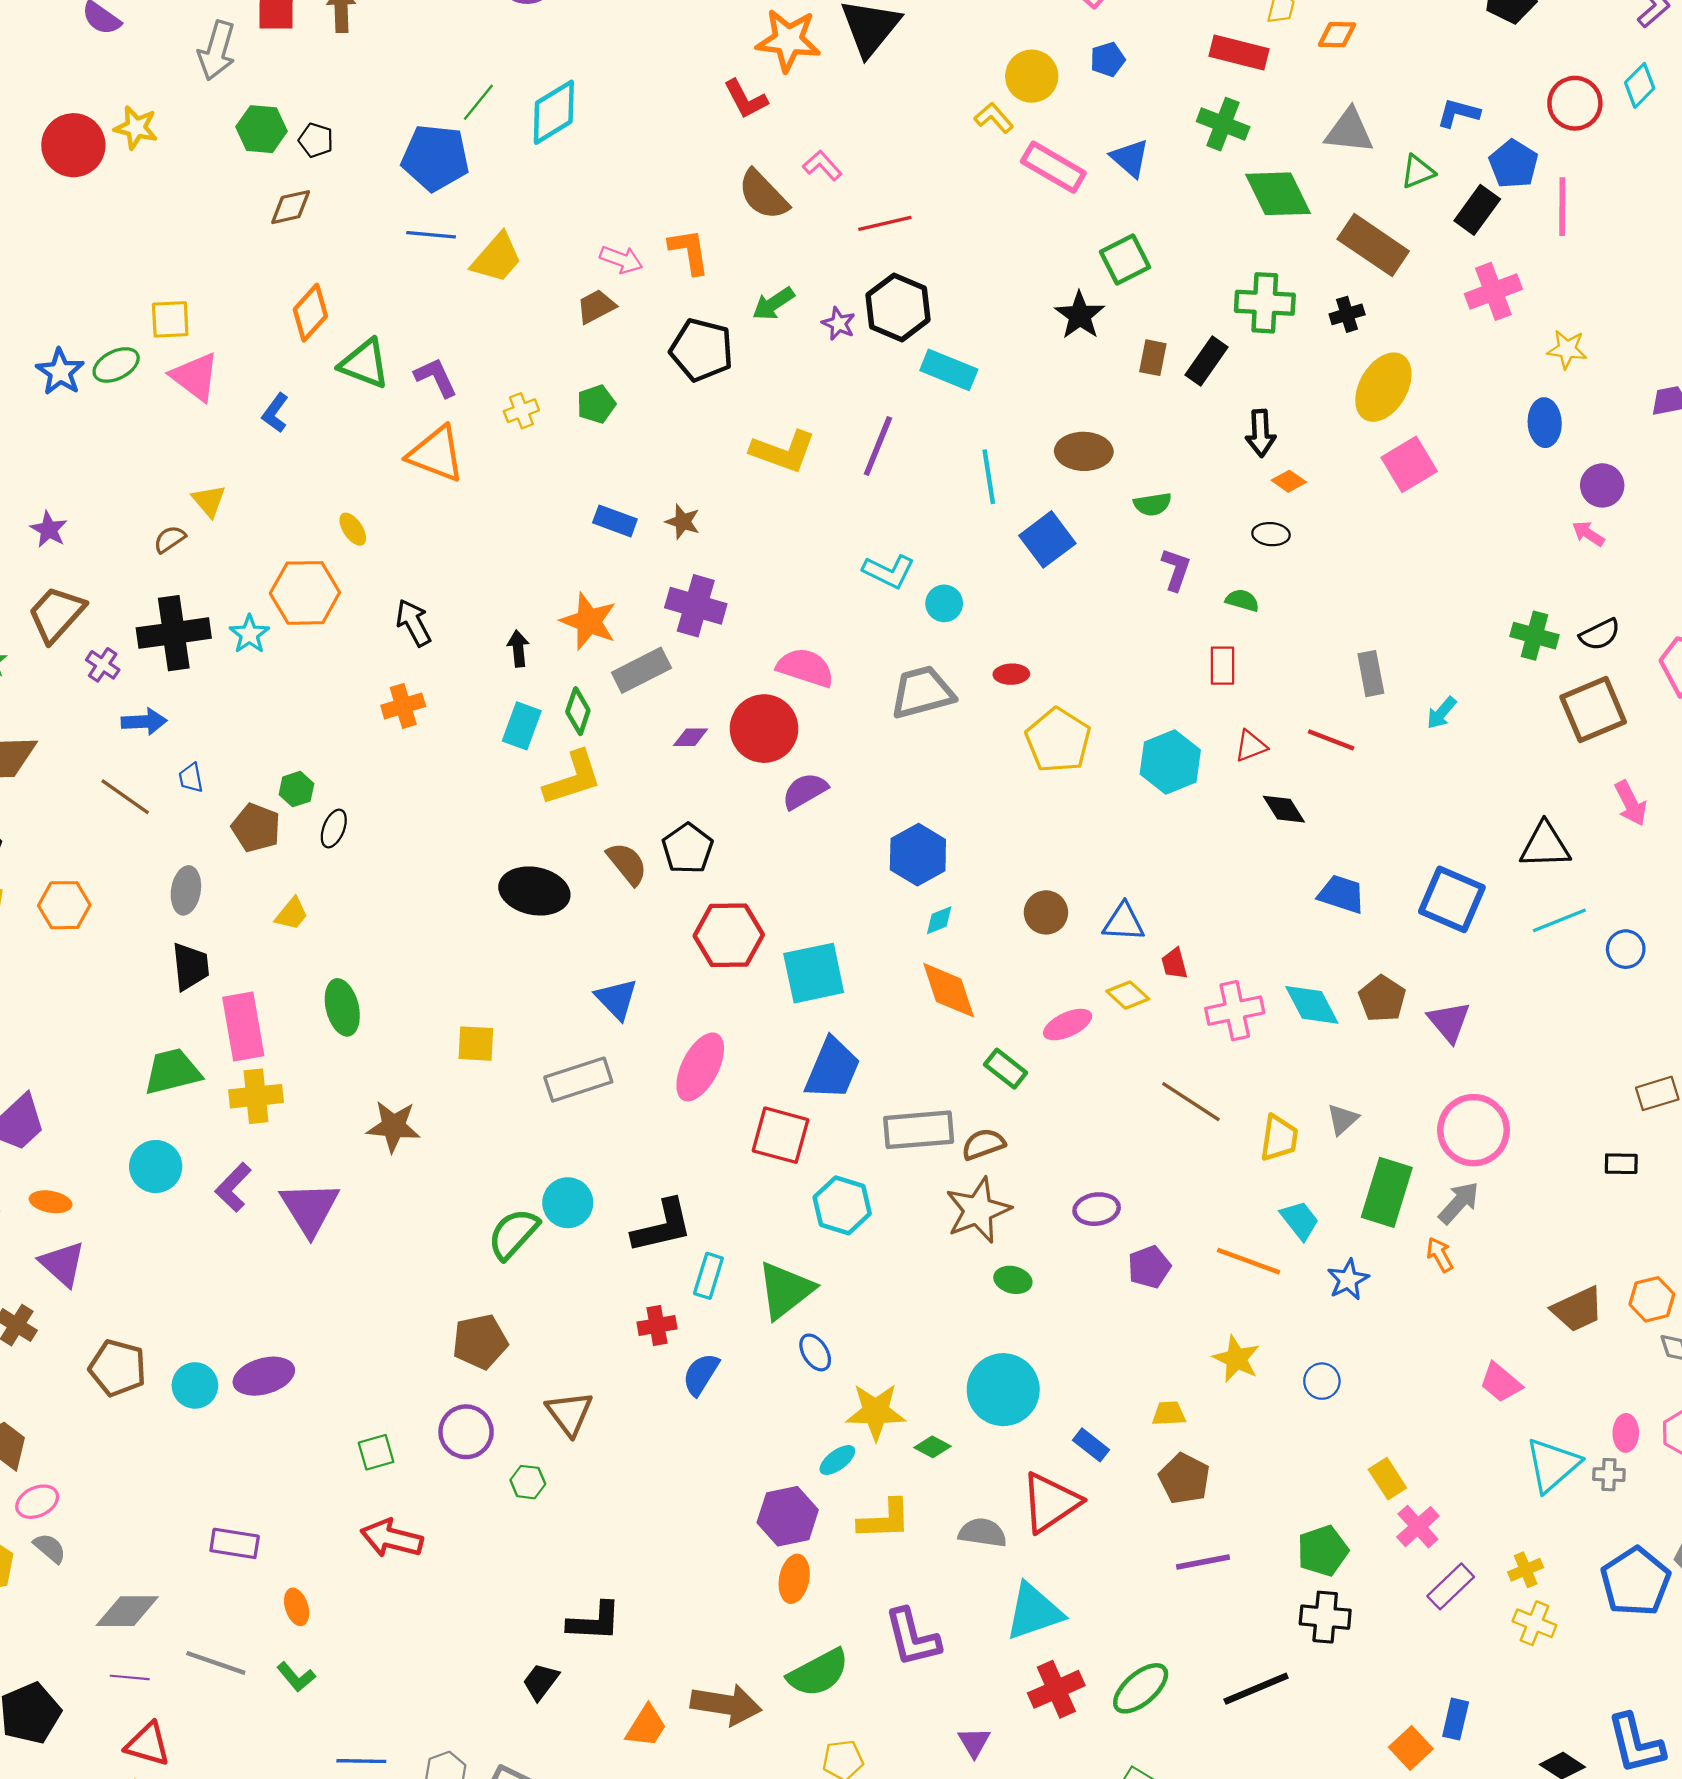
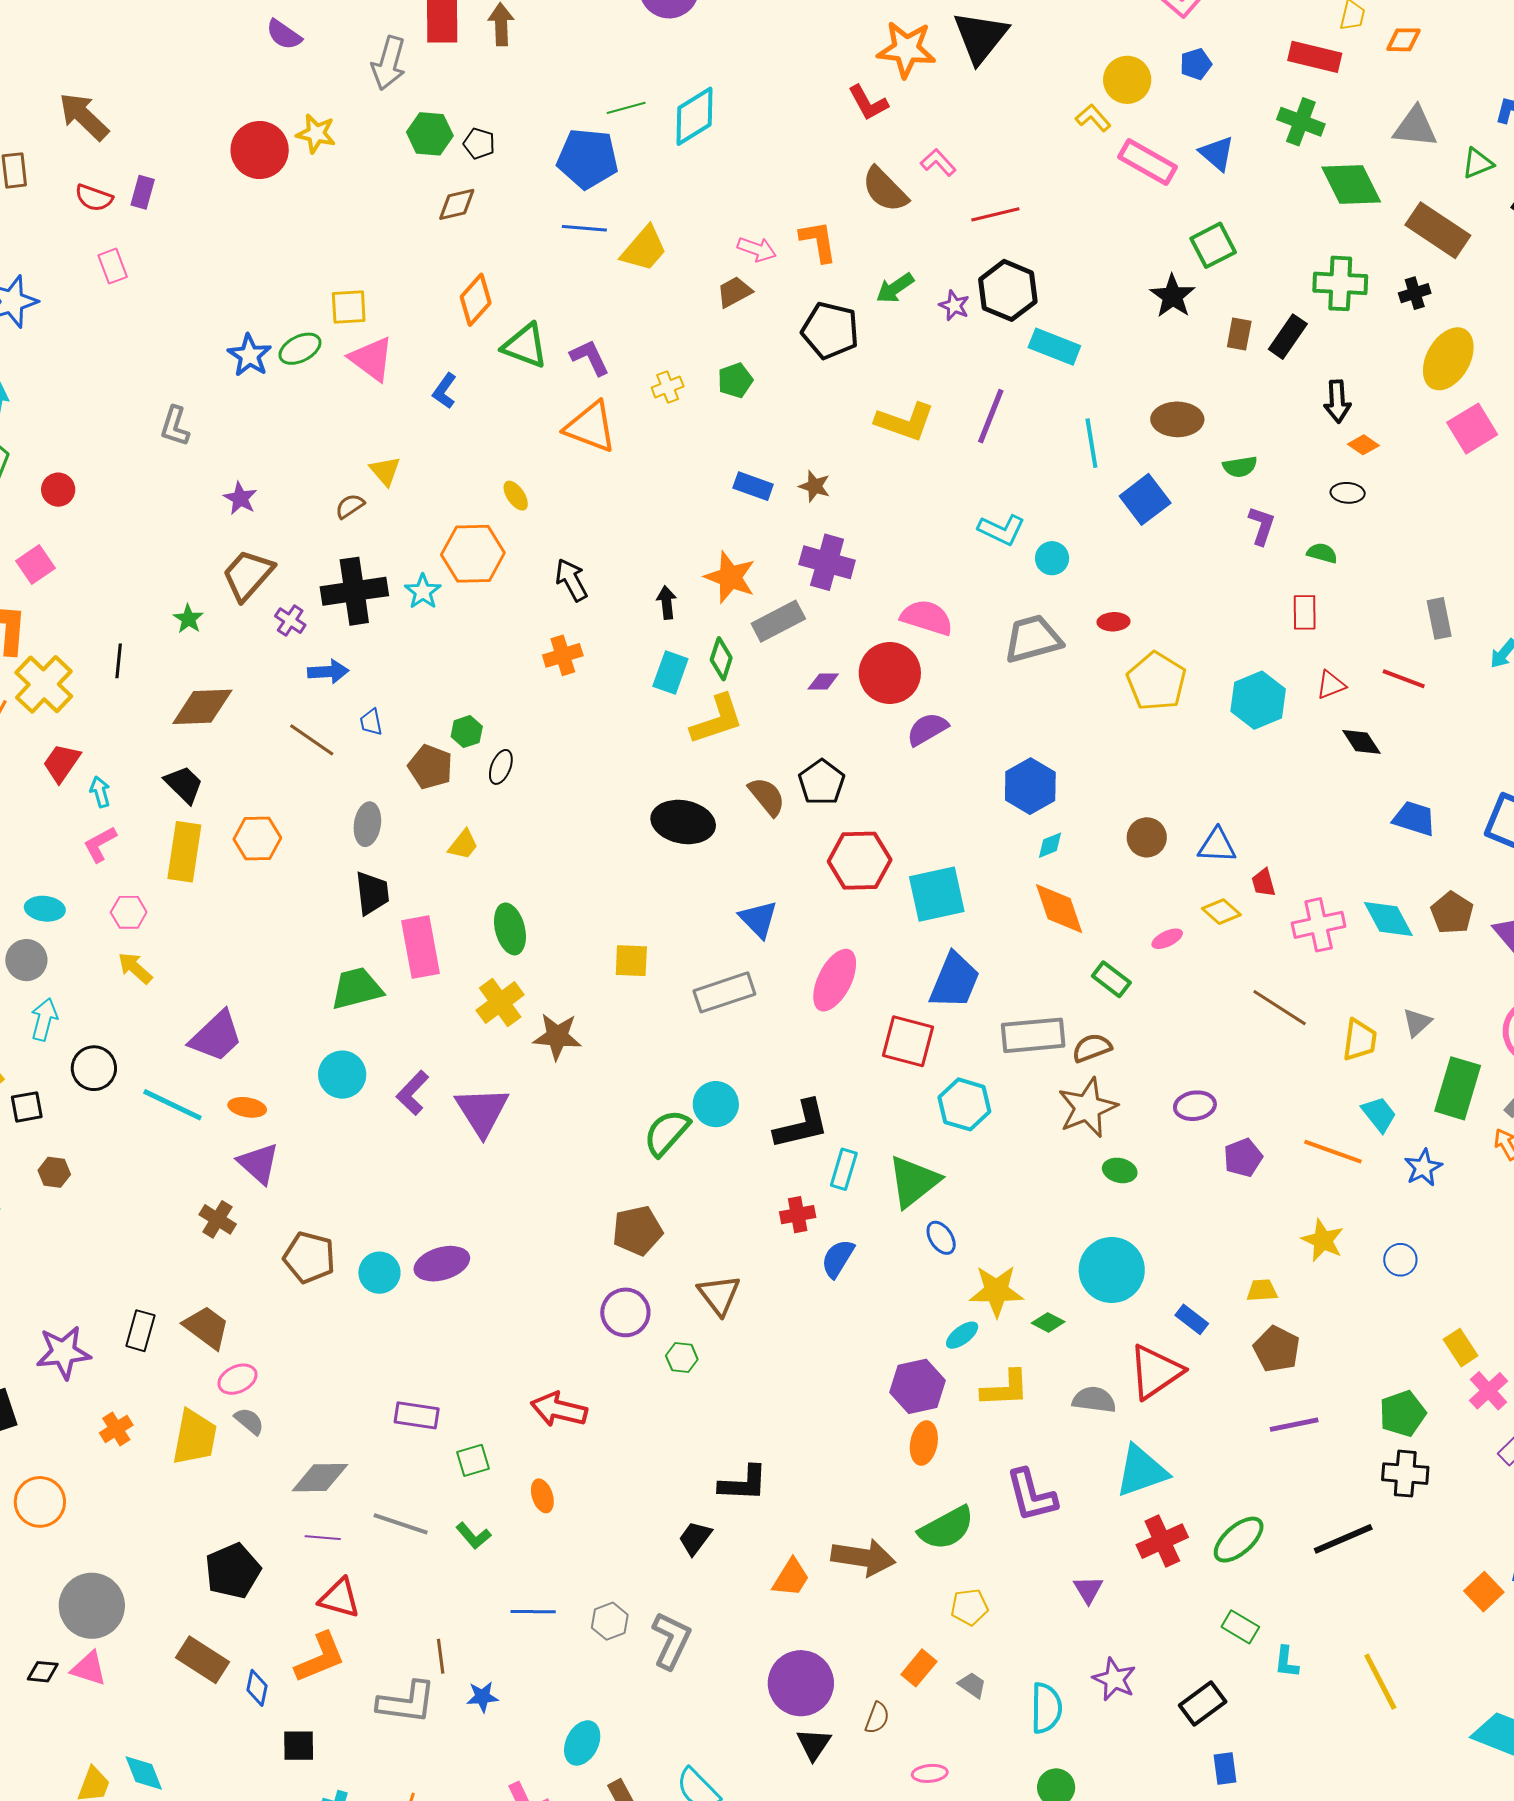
green line: (478, 102) -> (626, 108), turned 36
pink ellipse: (1068, 1025) -> (1167, 939), size x0.7
yellow cross: (256, 1096) -> (500, 1003), moved, turned -30
green square: (376, 1452) -> (473, 1460), moved
orange ellipse: (297, 1607) -> (542, 1496), moved

